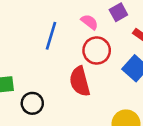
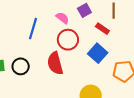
black circle: (32, 103) -> (21, 66), moved

